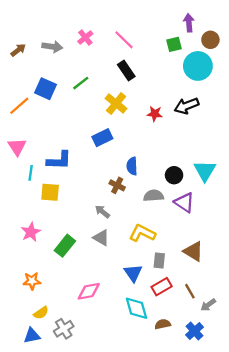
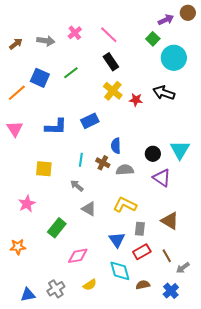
purple arrow: (189, 23) -> (166, 20), turned 70
brown circle: (210, 40) -> (188, 13), moved
green square: (174, 44) -> (153, 39), turned -32
yellow cross: (116, 104) -> (113, 91), moved
black arrow: (187, 106) -> (164, 93), turned 40
blue L-shape: (59, 160) -> (56, 127), moved
cyan line: (31, 173) -> (81, 160), moved
gray semicircle: (154, 196) -> (125, 170), moved
gray arrow: (102, 212) -> (77, 186), moved
green rectangle: (65, 246) -> (57, 228), moved
orange star: (32, 281) -> (18, 247), moved
yellow semicircle: (41, 313) -> (90, 285), moved

